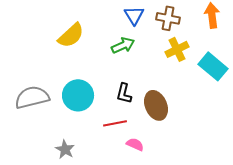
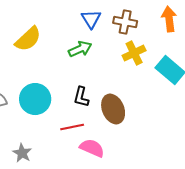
pink semicircle: (135, 144) -> (92, 148), size x1.4

